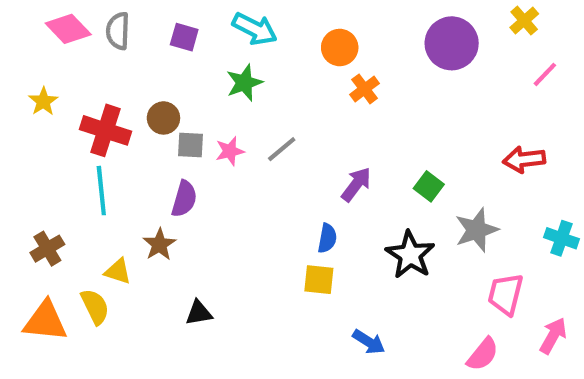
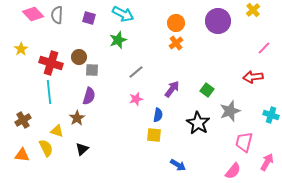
orange circle: (340, 48) -> (176, 23), moved
pink line: (545, 74) -> (264, 48), moved
pink star: (230, 151) -> (136, 99), moved
black triangle: (199, 313) -> (82, 149), moved, turned -32
orange triangle: (45, 321) -> (22, 155), size x0.7

